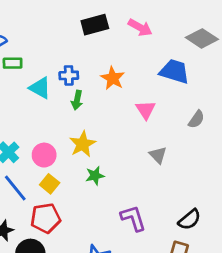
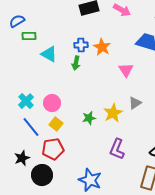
blue cross: (69, 75) -> (81, 45), moved
yellow star: (83, 144) -> (113, 113), moved
gray triangle: (158, 155) -> (135, 103), turned 40
purple L-shape: (133, 218) -> (117, 149), turned -140

